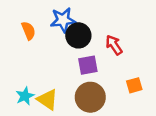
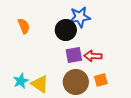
blue star: (63, 20) -> (80, 17), moved
red arrow: (114, 45) -> (93, 56), moved, turned -54
orange square: (134, 85) -> (101, 80), moved

